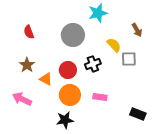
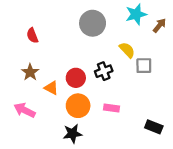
cyan star: (98, 13) -> (136, 14), moved
brown arrow: (137, 30) -> (159, 25), moved, turned -112
gray circle: (73, 35) -> (93, 23), moved

